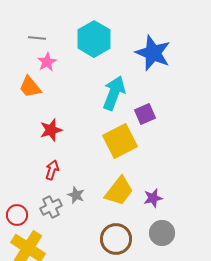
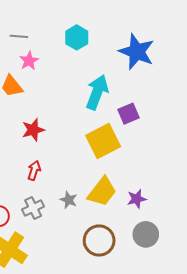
cyan hexagon: (94, 39) -> (77, 37), size x0.7
gray star: (76, 195) -> (69, 200), moved

